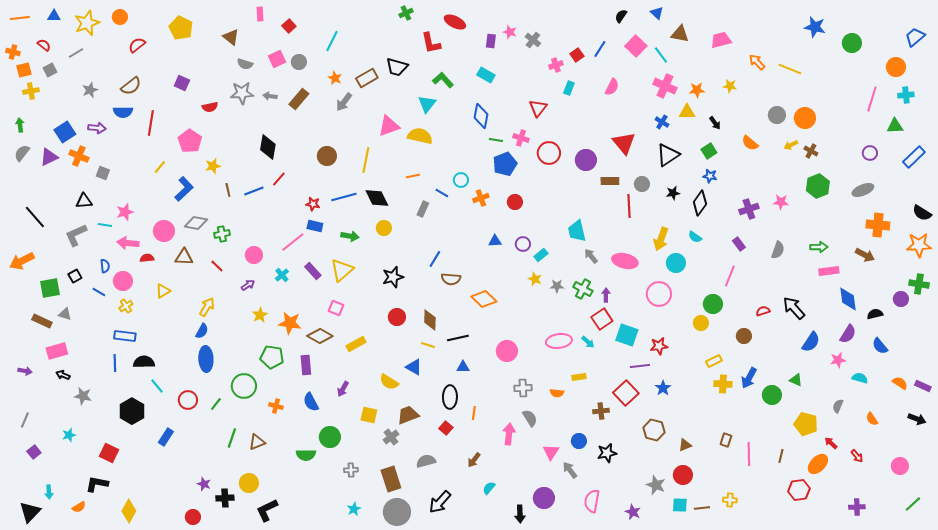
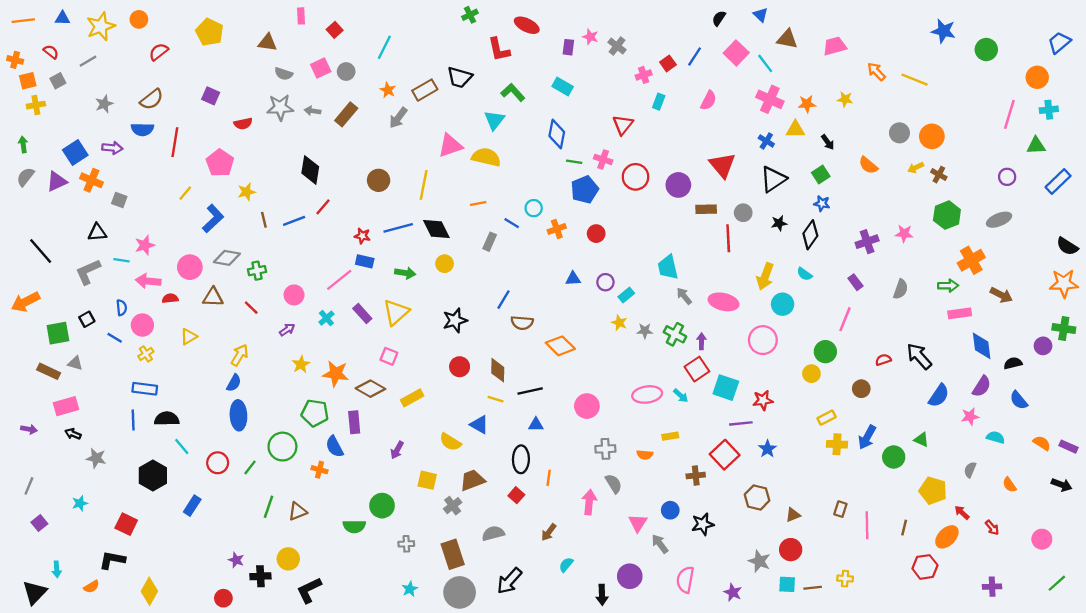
brown triangle: (231, 37) -> (267, 43), turned -30
orange cross: (878, 225) -> (971, 260), moved, turned -35
blue semicircle: (311, 402) -> (335, 447), moved

